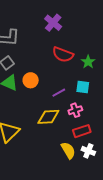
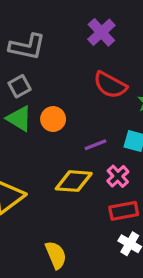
pink cross: (75, 110) -> (118, 176), turned -32
yellow semicircle: (68, 150) -> (56, 255), moved

